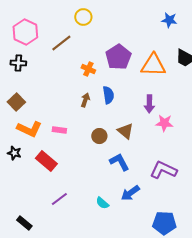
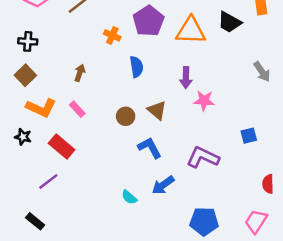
black cross: (18, 63) -> (28, 41), moved
brown arrow: (85, 100) -> (80, 73), moved
pink rectangle: (59, 130) -> (77, 109), turned 40
purple line: (59, 199) -> (48, 181), moved

